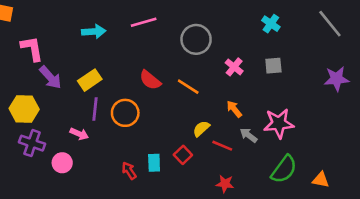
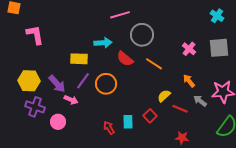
cyan arrow: (94, 31) -> (103, 43), moved
gray circle: (196, 39) -> (142, 35), moved
gray square: (273, 66) -> (219, 48), size x1.5
purple arrow: (50, 77) -> (57, 84), moved
yellow rectangle: (90, 80) -> (79, 59), turned 36
purple line: (95, 109) -> (83, 81), turned 30

